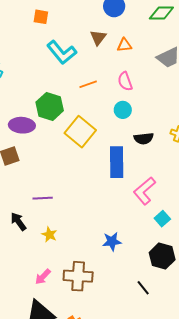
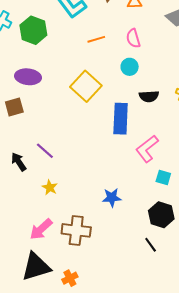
green hexagon: (50, 106) -> (33, 30), moved
purple line: (43, 198) -> (45, 151), turned 42
cyan square: (162, 219) -> (163, 177), turned -35
black arrow: (18, 221) -> (19, 162), moved
pink arrow: (43, 277) -> (41, 229), size x1.4
black line: (143, 288) -> (151, 245), moved

